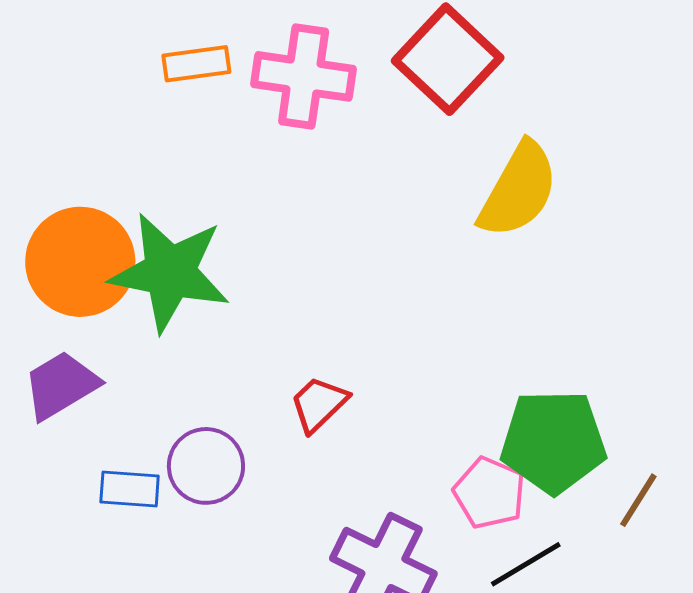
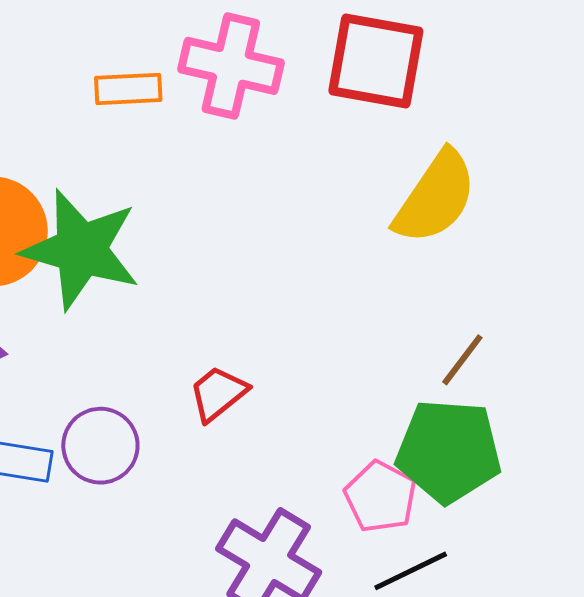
red square: (448, 59) -> (376, 61), turned -38
orange rectangle: (196, 64) -> (128, 89), moved
brown line: (638, 500) -> (462, 360), moved

